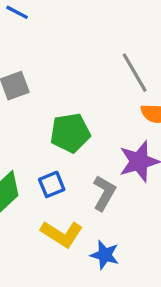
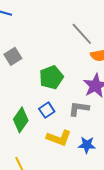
gray L-shape: (104, 193) -> (79, 109), turned -100

